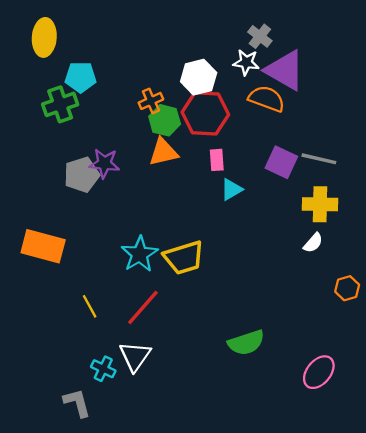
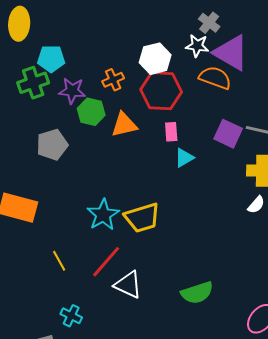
green hexagon: (165, 120) -> (91, 112), moved
purple star: (104, 163) -> (72, 91), moved
white triangle: (135, 356) -> (128, 285), moved, turned -40

